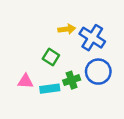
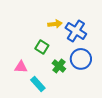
green cross: (72, 80) -> (59, 66), turned -32
cyan rectangle: (50, 89) -> (38, 84), moved, turned 56

